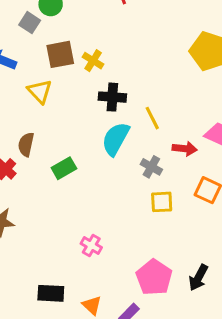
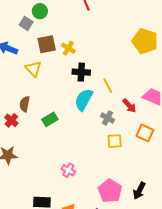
red arrow: (185, 149) -> (129, 106), turned 42

